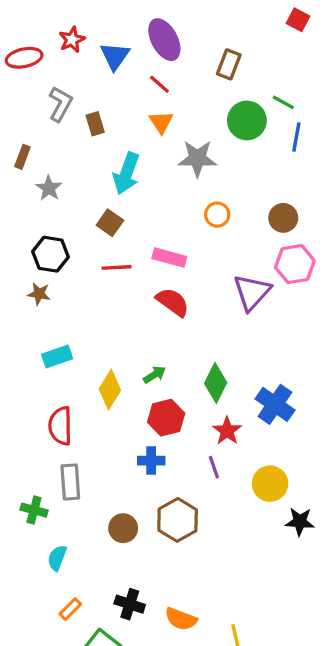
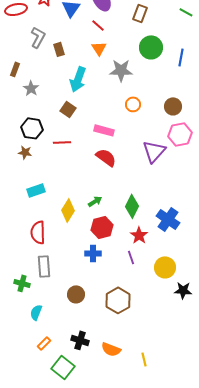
green line: (283, 102) -> (186, 12), moved
red line: (117, 267) -> (62, 142), moved
brown hexagon: (178, 520) -> (118, 300), moved

